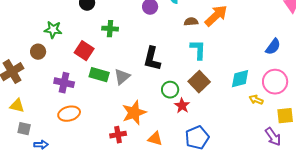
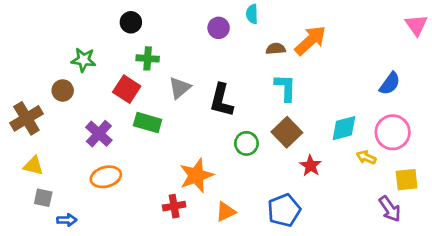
green cross: (110, 29) -> (148, 58), moved
gray triangle: (122, 77) -> (180, 88), moved
purple cross: (64, 83) -> (99, 134), turned 30
red star: (182, 106) -> (310, 166), moved
orange triangle: (155, 139) -> (226, 212), turned -42

